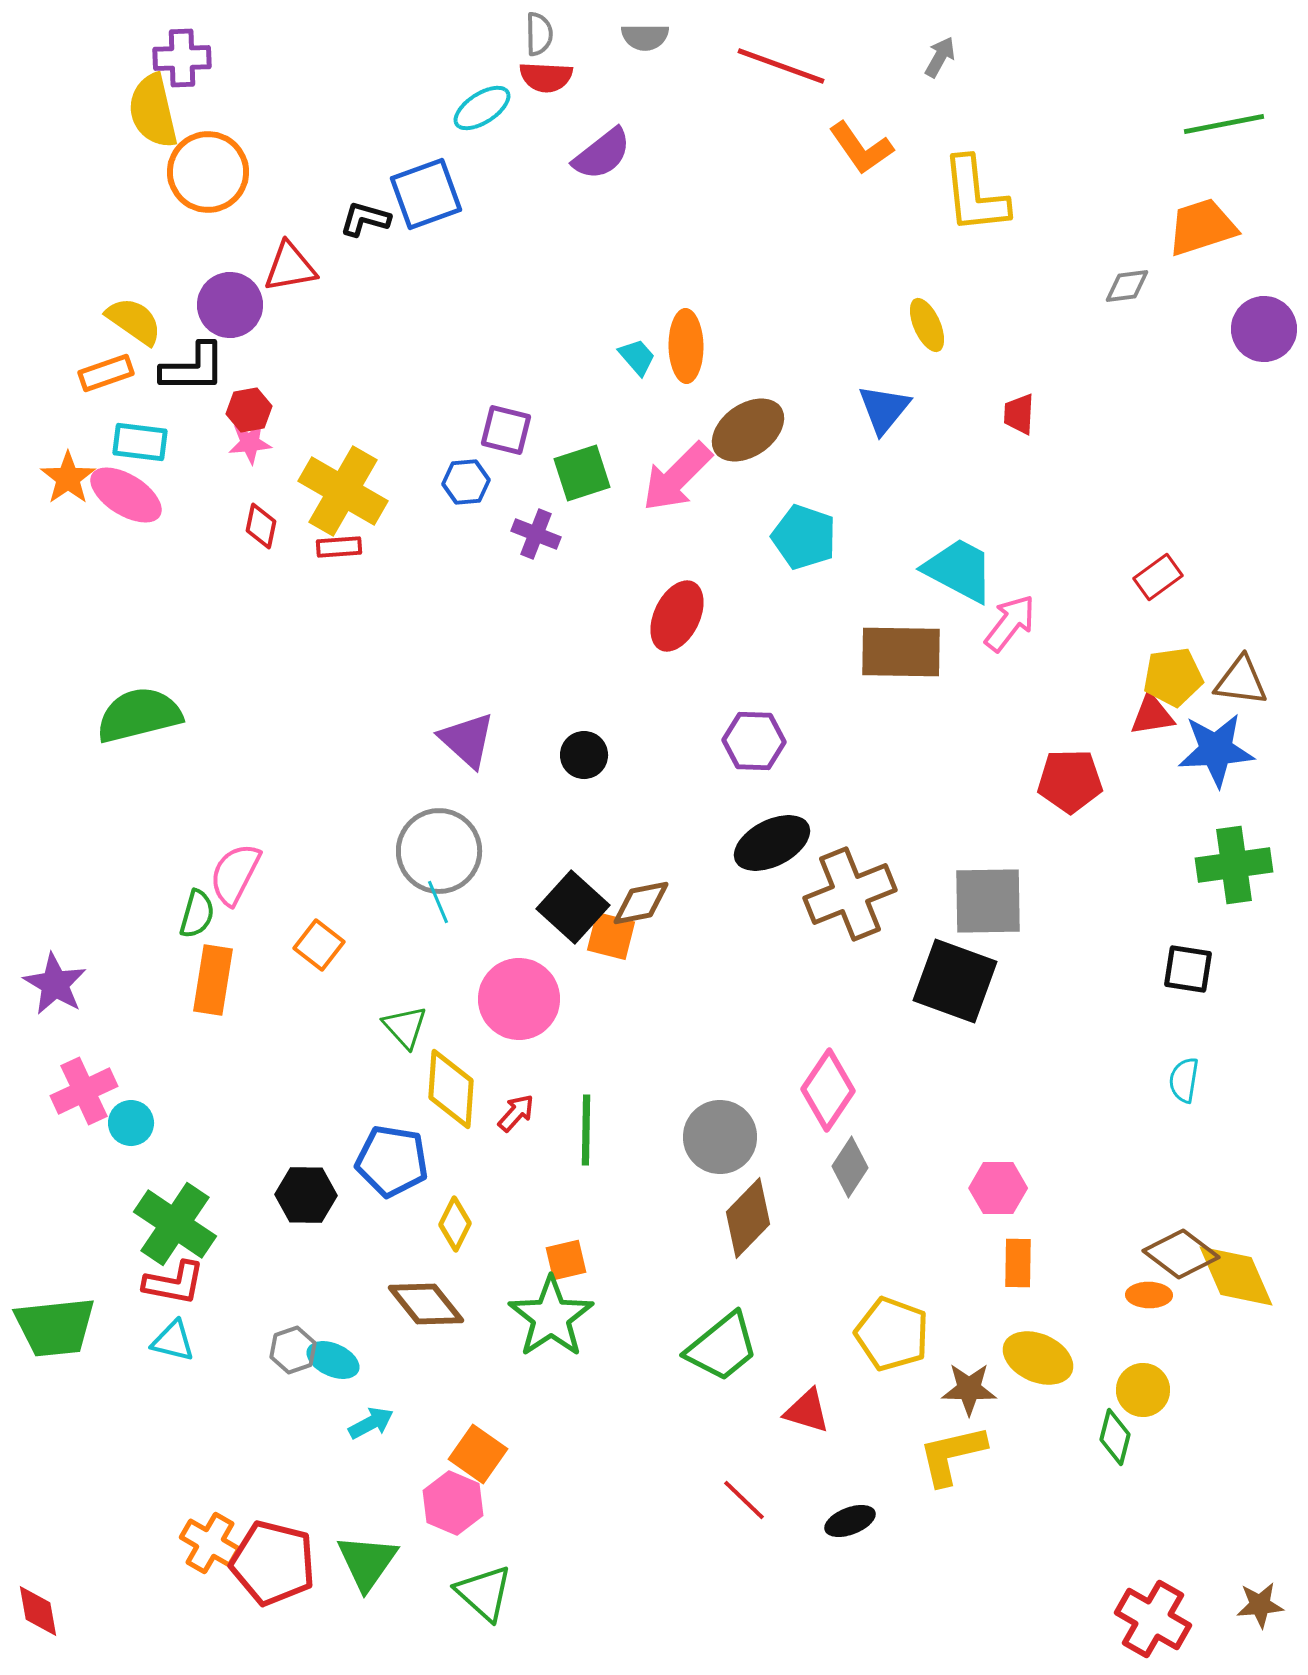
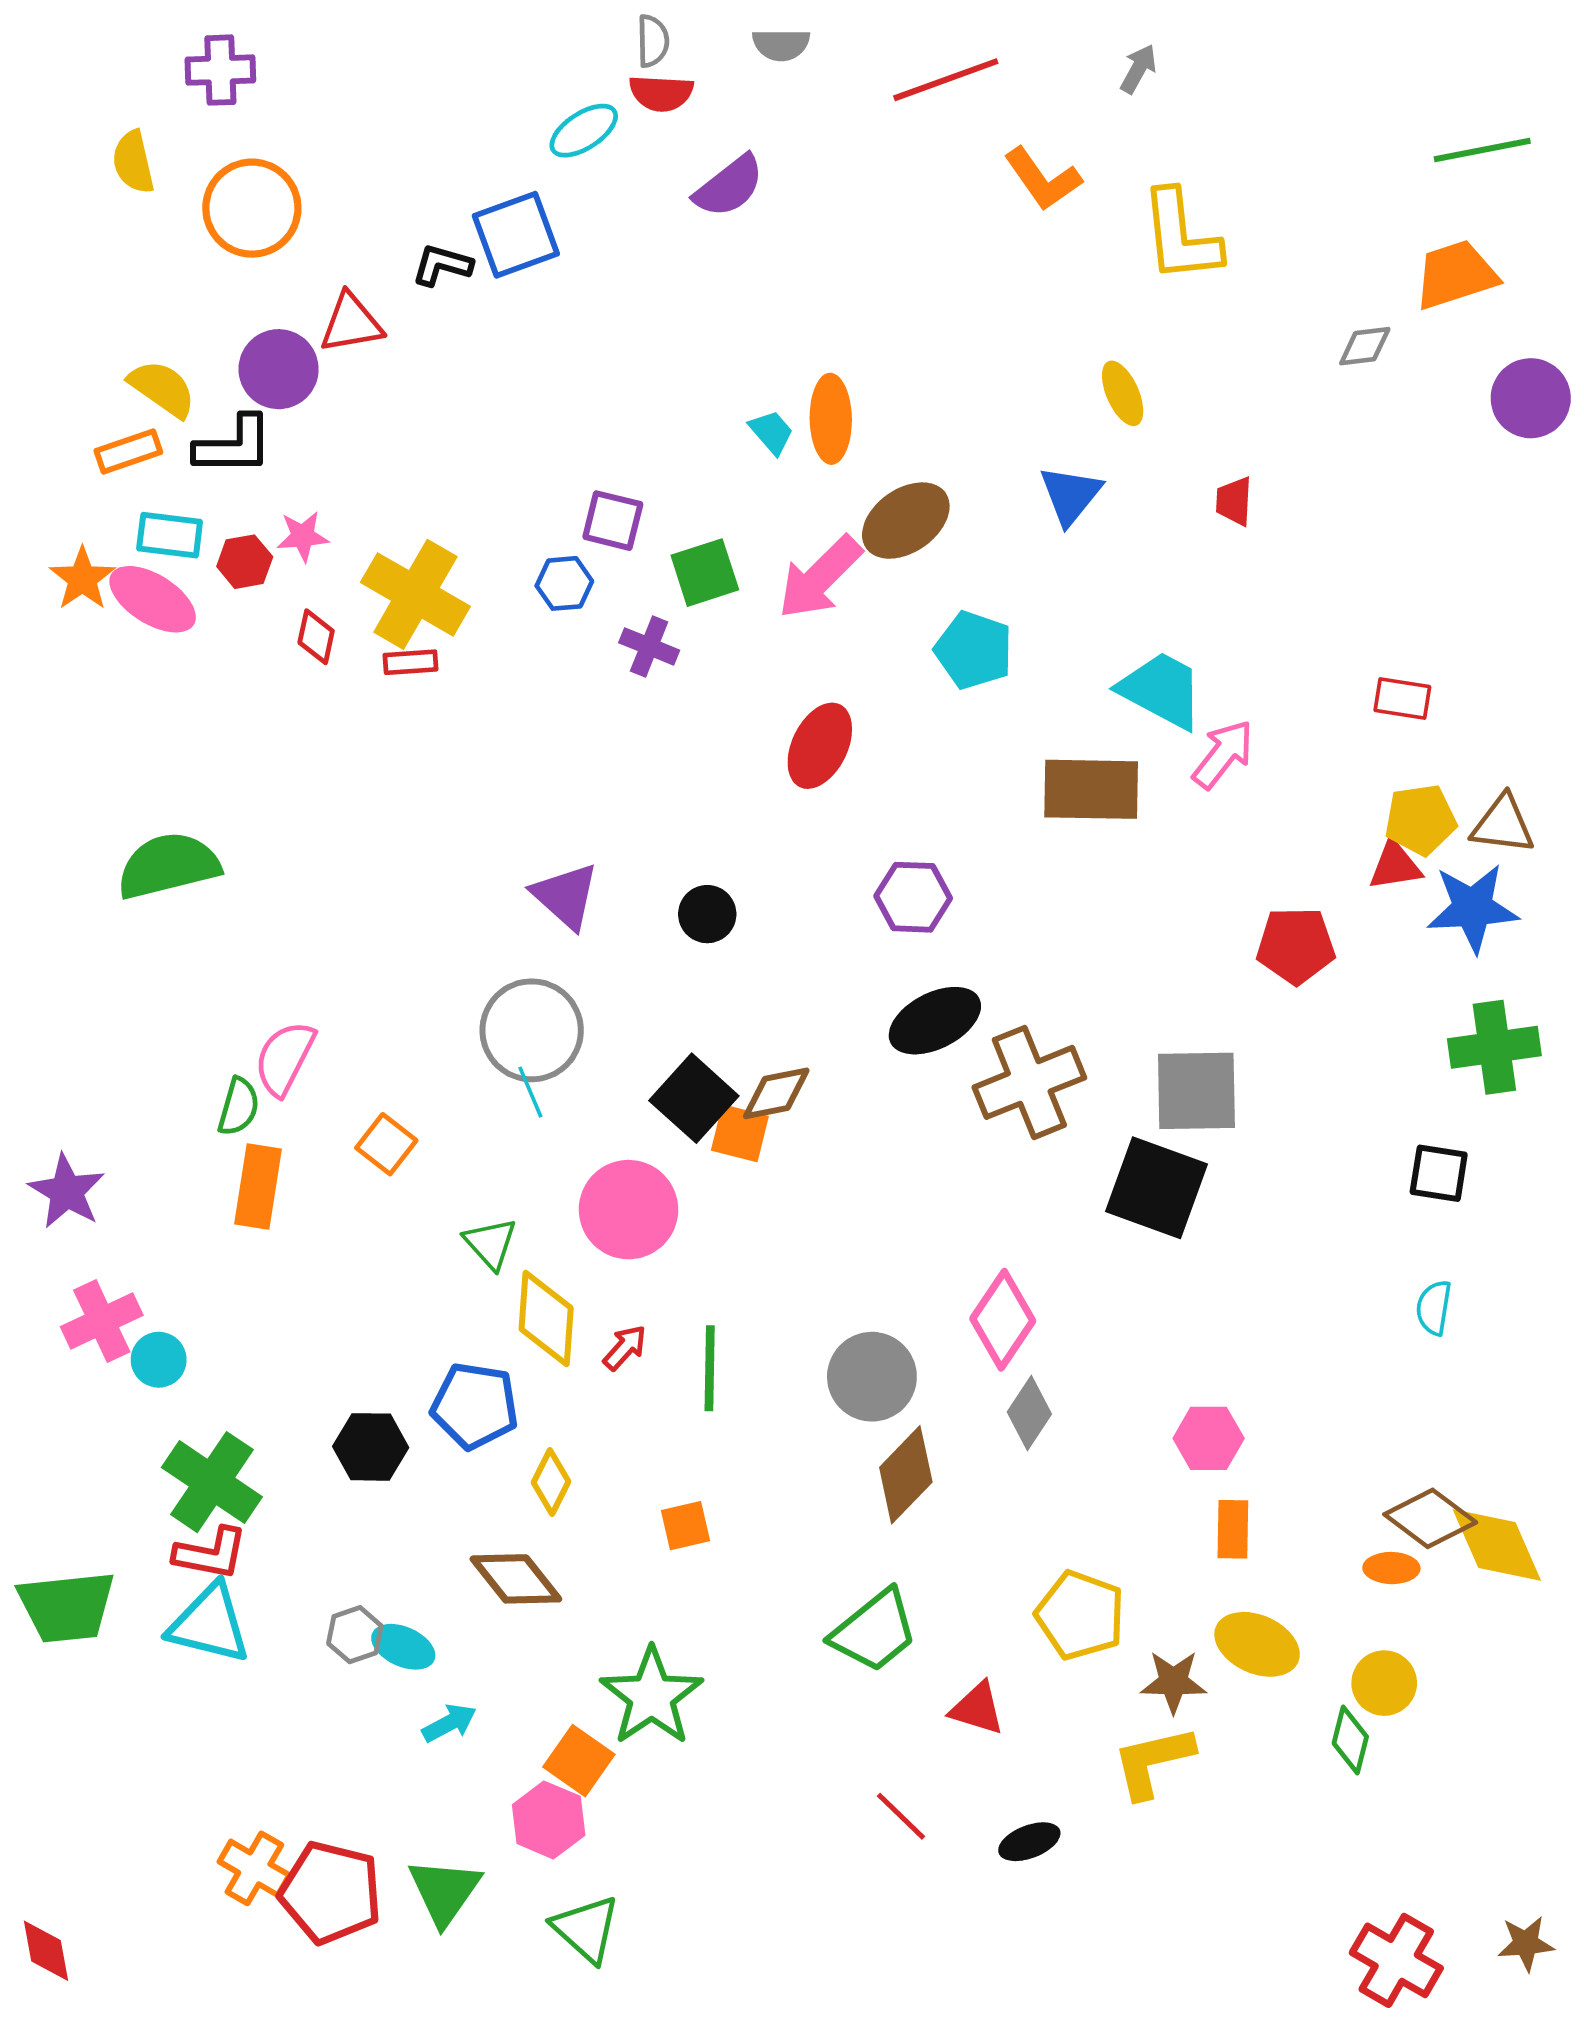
red line: (781, 66) -> (946, 80), turned -40
yellow semicircle: (153, 111) -> (133, 162), moved, size x0.7
red hexagon: (249, 410) -> (245, 562), moved
red rectangle: (1158, 577) -> (1402, 699), turned 45
green star: (551, 1317) -> (652, 1696), moved
cyan triangle: (173, 1341) -> (210, 1624), size x1.6

